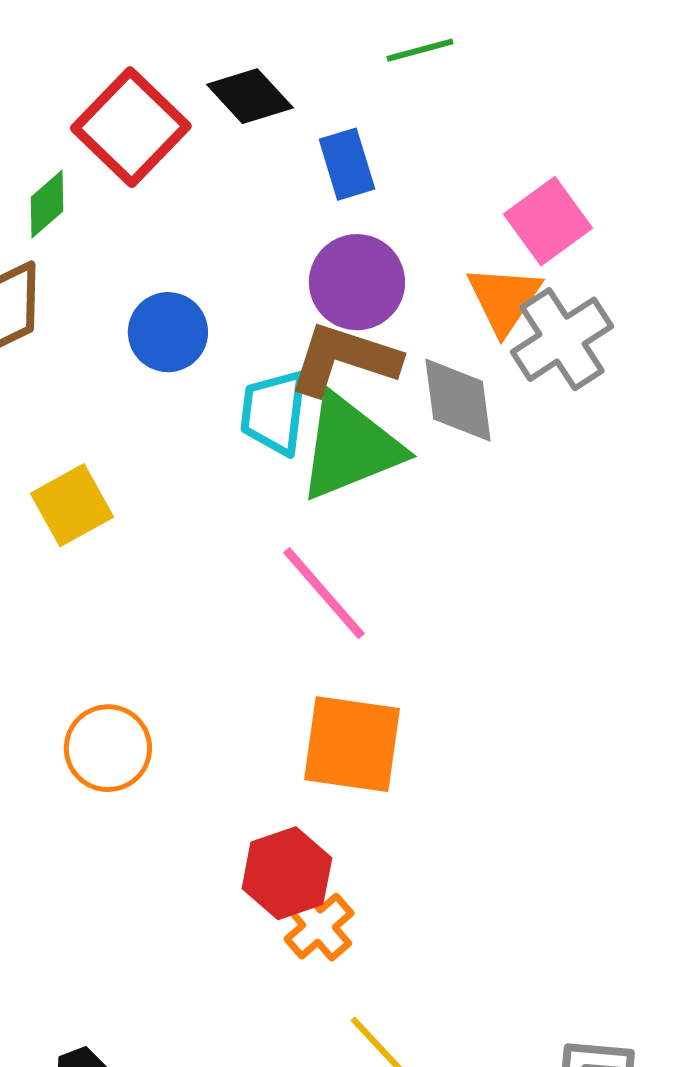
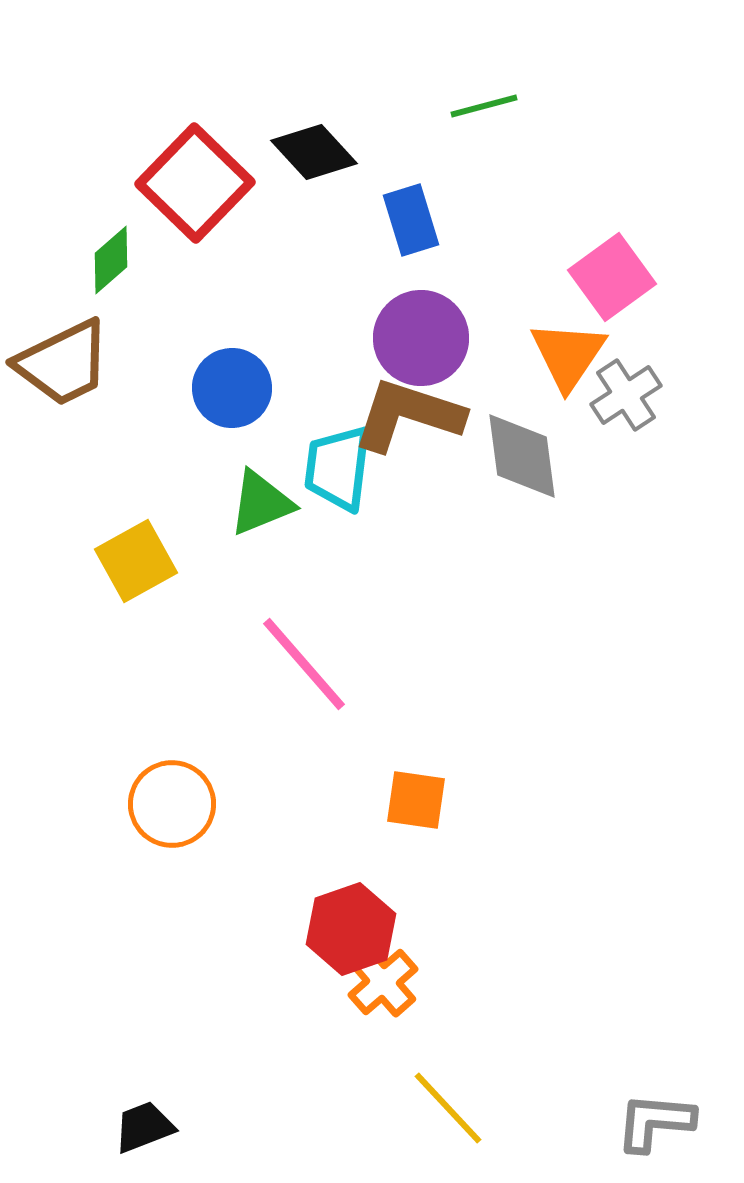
gray cross: (562, 339) -> (626, 395), size x0.7
green triangle: (350, 447) -> (261, 503), moved, size x0.6
pink line: (324, 593) -> (304, 664), moved
orange square: (352, 744) -> (416, 800), size x0.6

